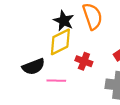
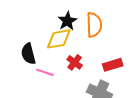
black semicircle: (33, 67) -> (28, 54), turned 80

